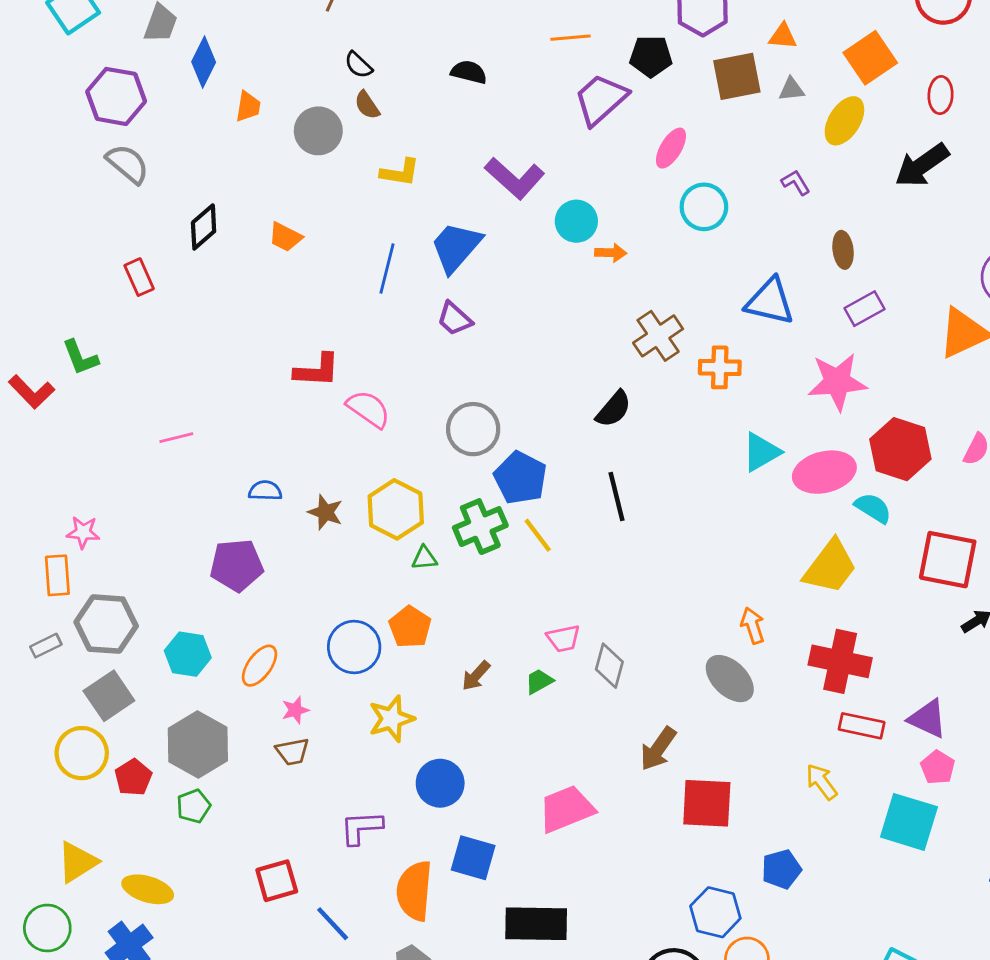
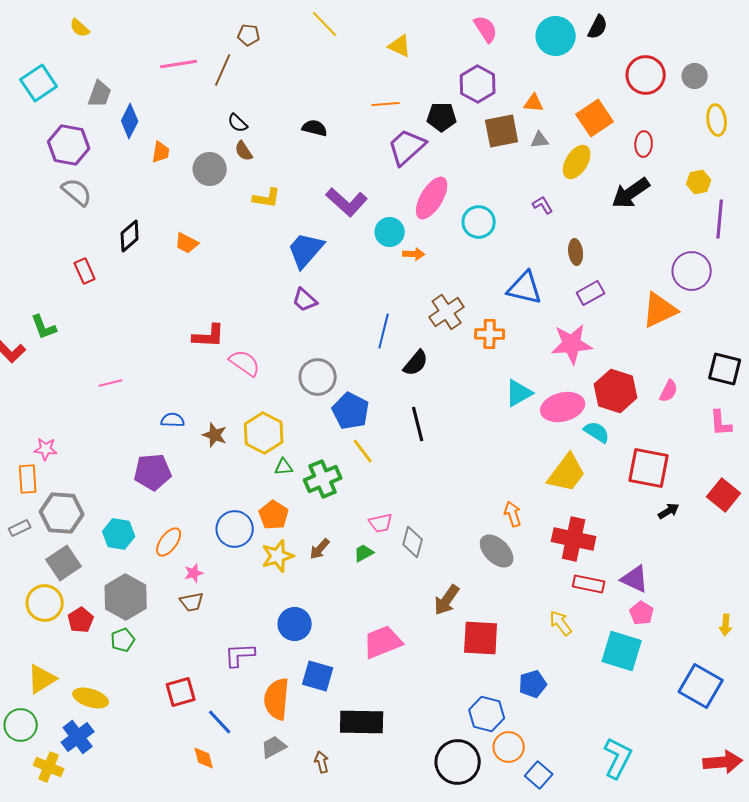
pink ellipse: (671, 148) -> (432, 198), moved, size x1.5
blue line: (387, 269) -> (384, 331), moved
green cross: (480, 527) -> (323, 479), moved
yellow star: (391, 719) -> (278, 556), moved

